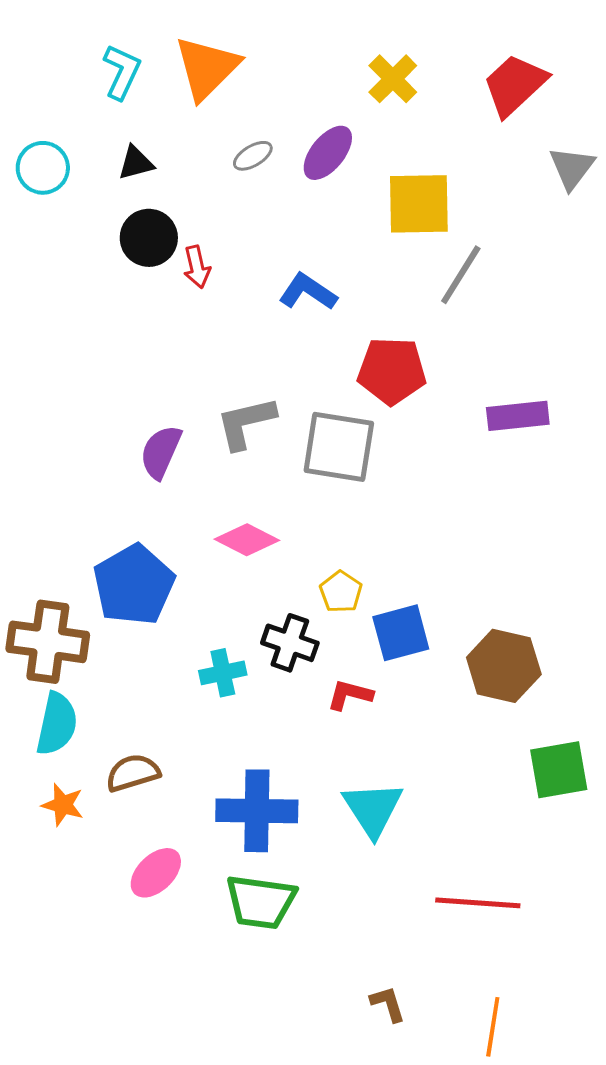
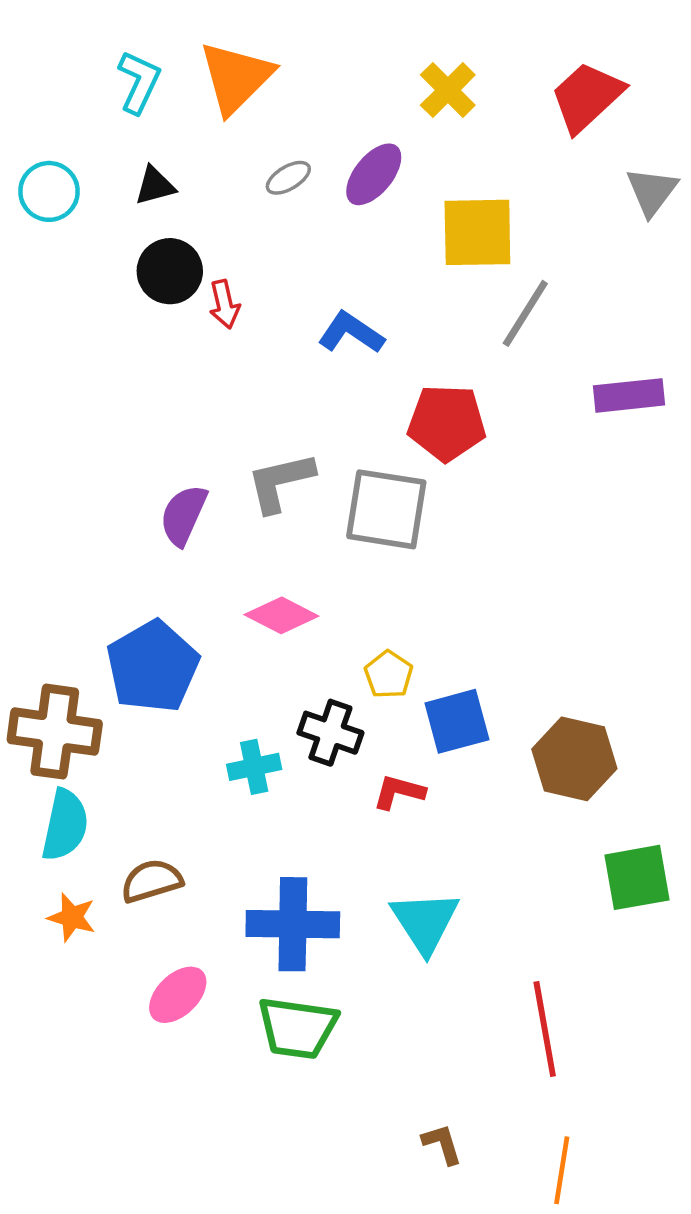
purple rectangle: (518, 416) -> (629, 395), moved
red line: (478, 903) -> (545, 1029), turned 76

